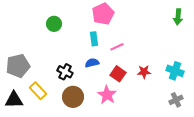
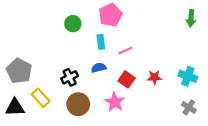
green circle: (54, 24) -> (73, 24), moved
gray pentagon: (18, 66) -> (19, 71), turned -30
black cross: (65, 72) -> (70, 77), turned 35
gray cross: (176, 100) -> (189, 107), turned -32

